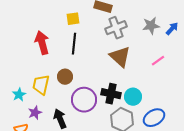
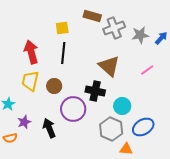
gray cross: (116, 28) -> (114, 28), moved
yellow trapezoid: (41, 85) -> (30, 81), moved
black cross: (111, 94) -> (95, 91), moved

